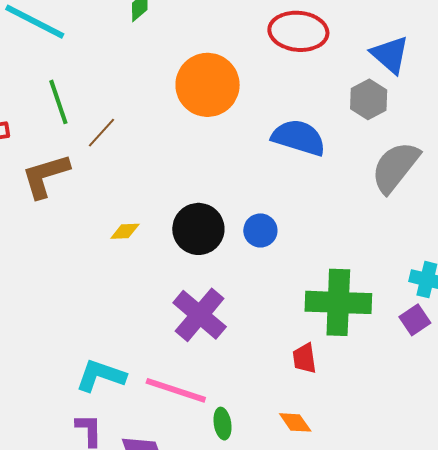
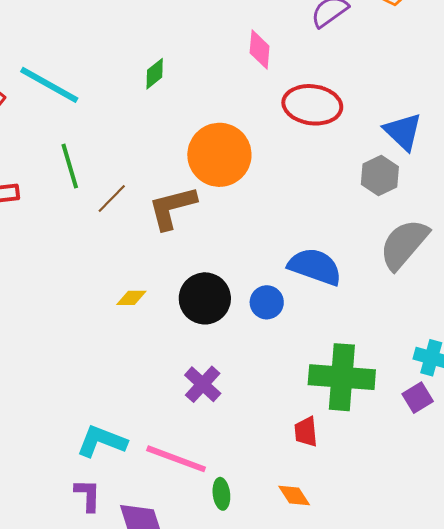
blue semicircle: (299, 138) -> (315, 267), moved
brown L-shape: (45, 176) -> (172, 208), moved
purple cross: (200, 315) -> (203, 384), size x0.7

